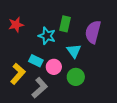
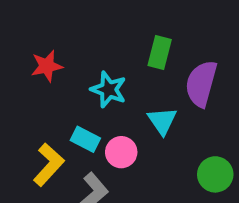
green rectangle: (65, 24) -> (160, 53), moved
green circle: (76, 77) -> (215, 174), moved

